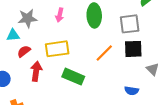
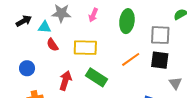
red semicircle: (24, 51) -> (52, 45), turned -96
red arrow: (36, 71) -> (65, 81), moved

